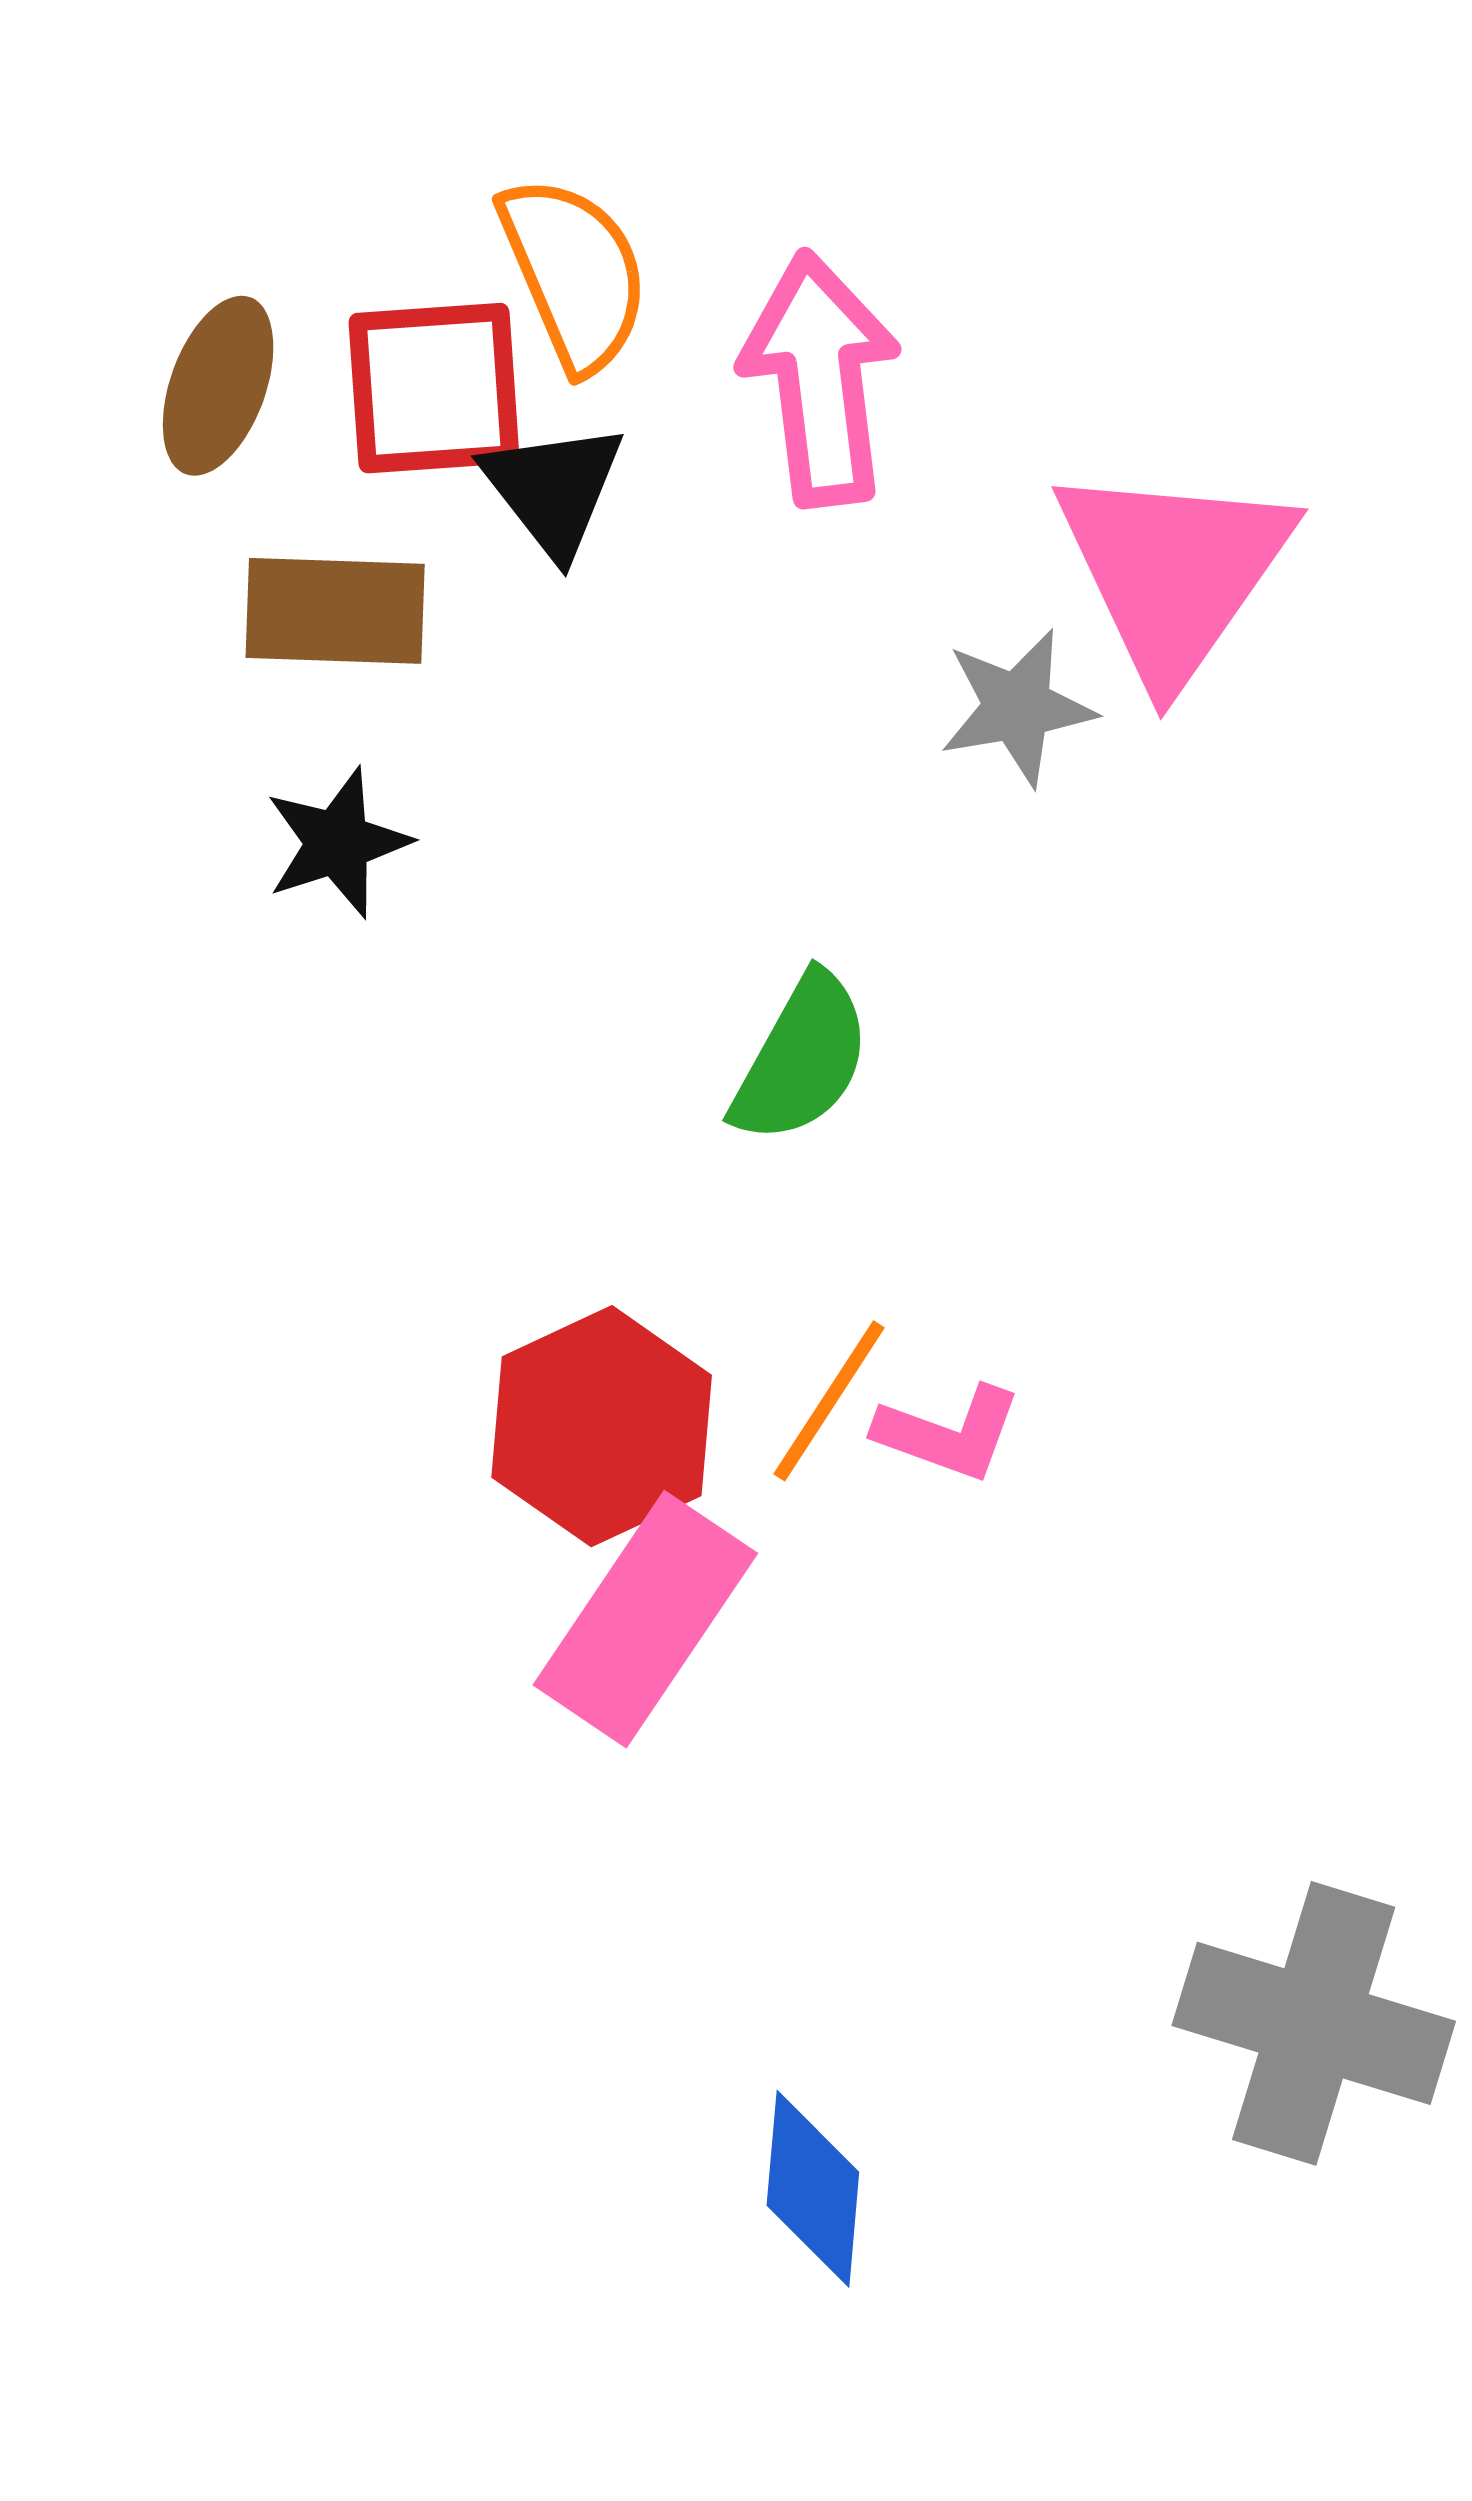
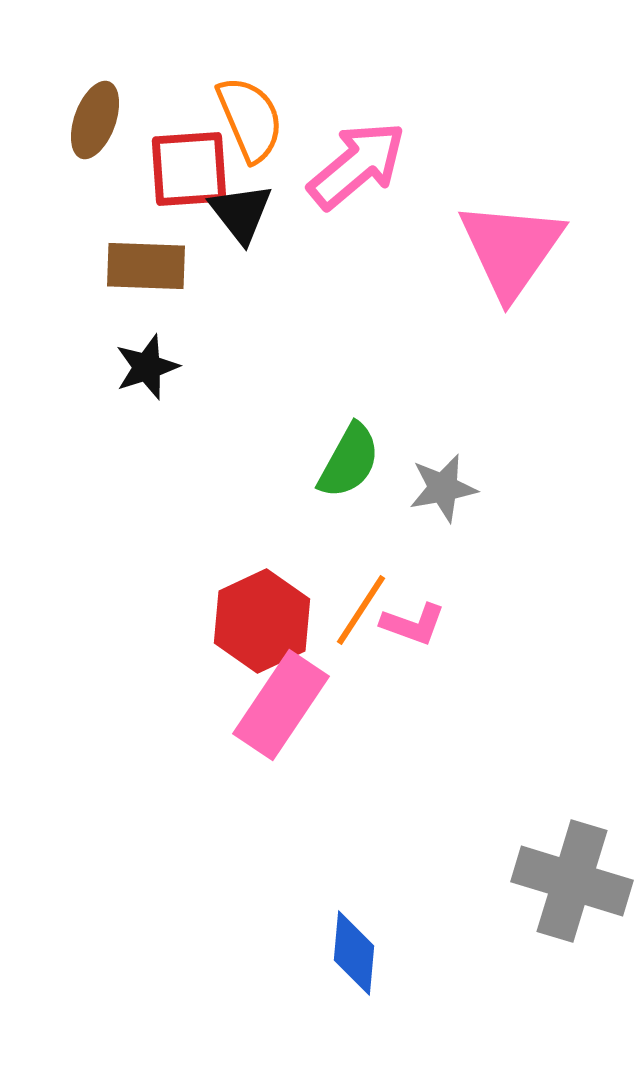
pink arrow: (820, 379) -> (357, 165), turned 57
brown ellipse: (218, 386) -> (95, 120), moved
gray star: (1017, 707) -> (443, 488), moved

